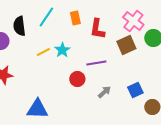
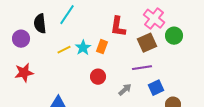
orange rectangle: (75, 18) -> (102, 47), moved, turned 32
purple line: (96, 63) -> (142, 68), moved

